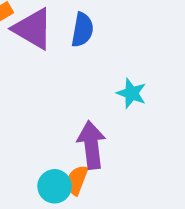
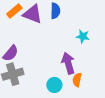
orange semicircle: (77, 180) -> (77, 80), moved

